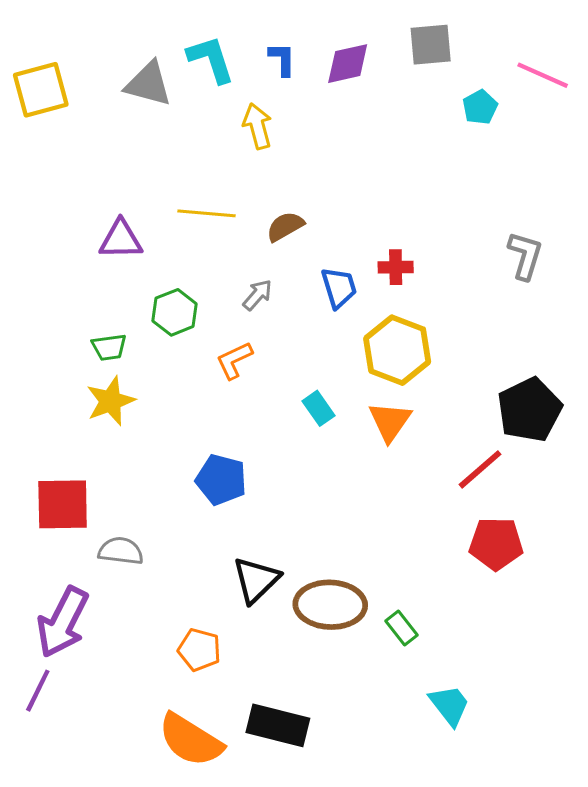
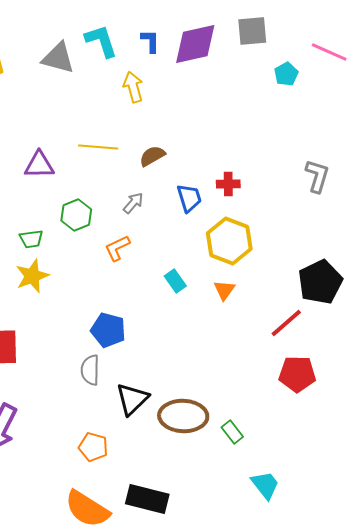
purple diamond: (348, 64) -> (195, 44), size x1.4
orange triangle: (390, 421) -> (224, 290), size x0.7
gray semicircle: (121, 551) -> (90, 370), moved, turned -96

